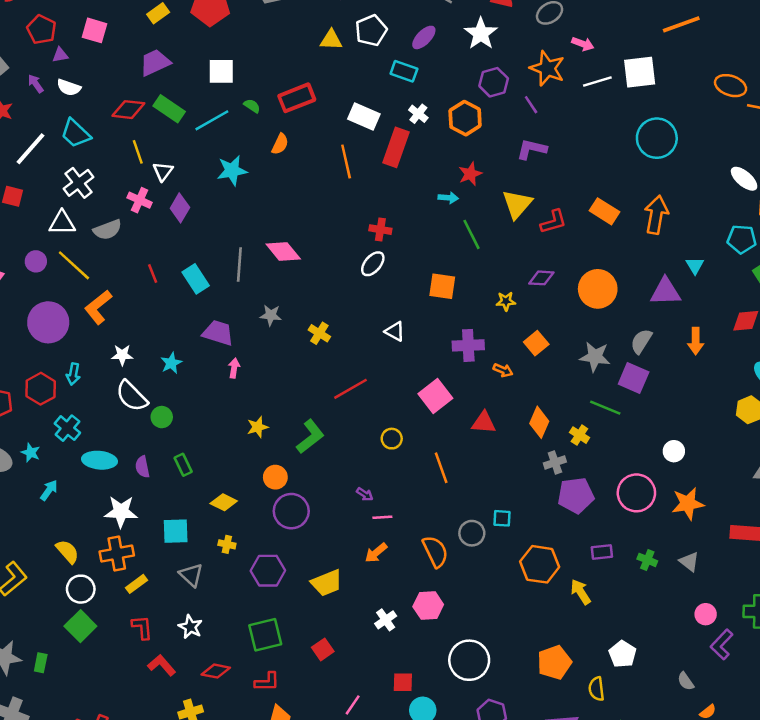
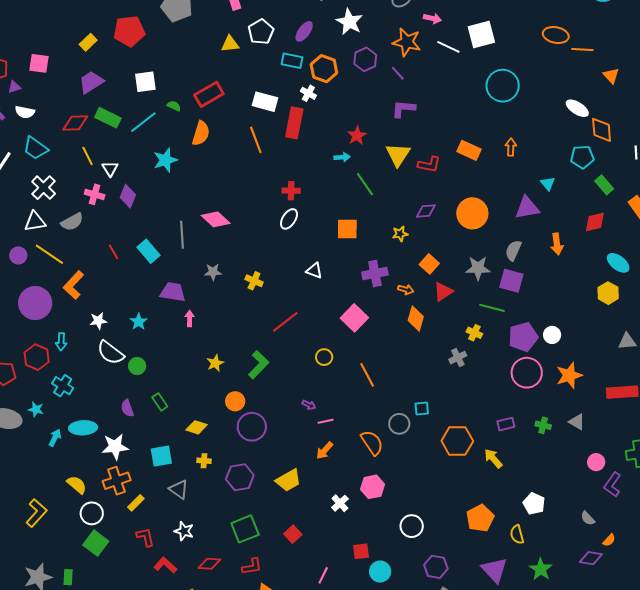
white line: (597, 81) -> (448, 47), turned 50
orange hexagon: (465, 118) -> (324, 69), moved
orange semicircle: (280, 144) -> (201, 133), size x1.4
orange arrow: (656, 215) -> (511, 147), size x0.6
red L-shape: (553, 222) -> (429, 164), turned 35
orange diamond: (539, 422) -> (416, 319), moved
red triangle: (484, 423) -> (443, 292), moved, turned -30
cyan ellipse: (99, 460) -> (83, 428), moved
purple pentagon: (576, 495) -> (523, 337), moved
white circle: (469, 660) -> (412, 526), size x0.7

